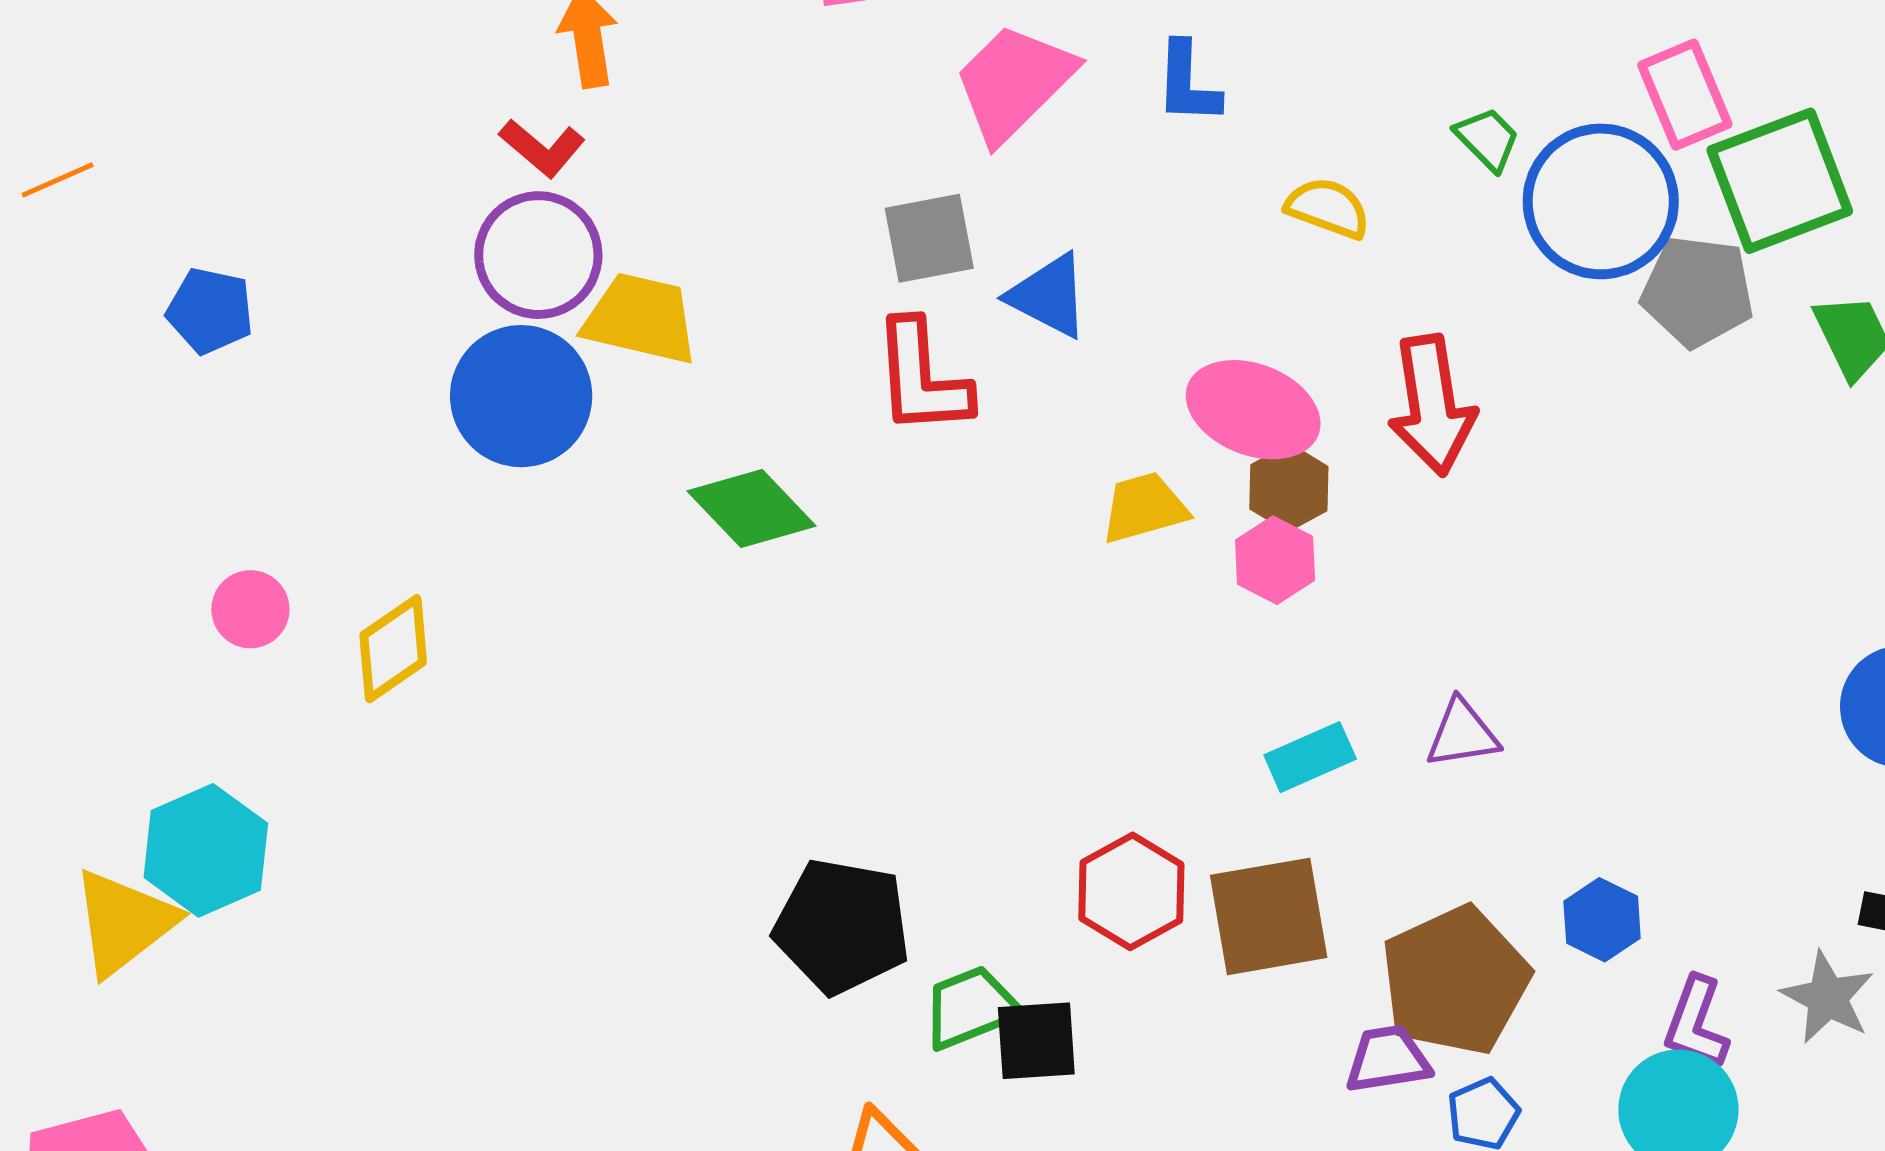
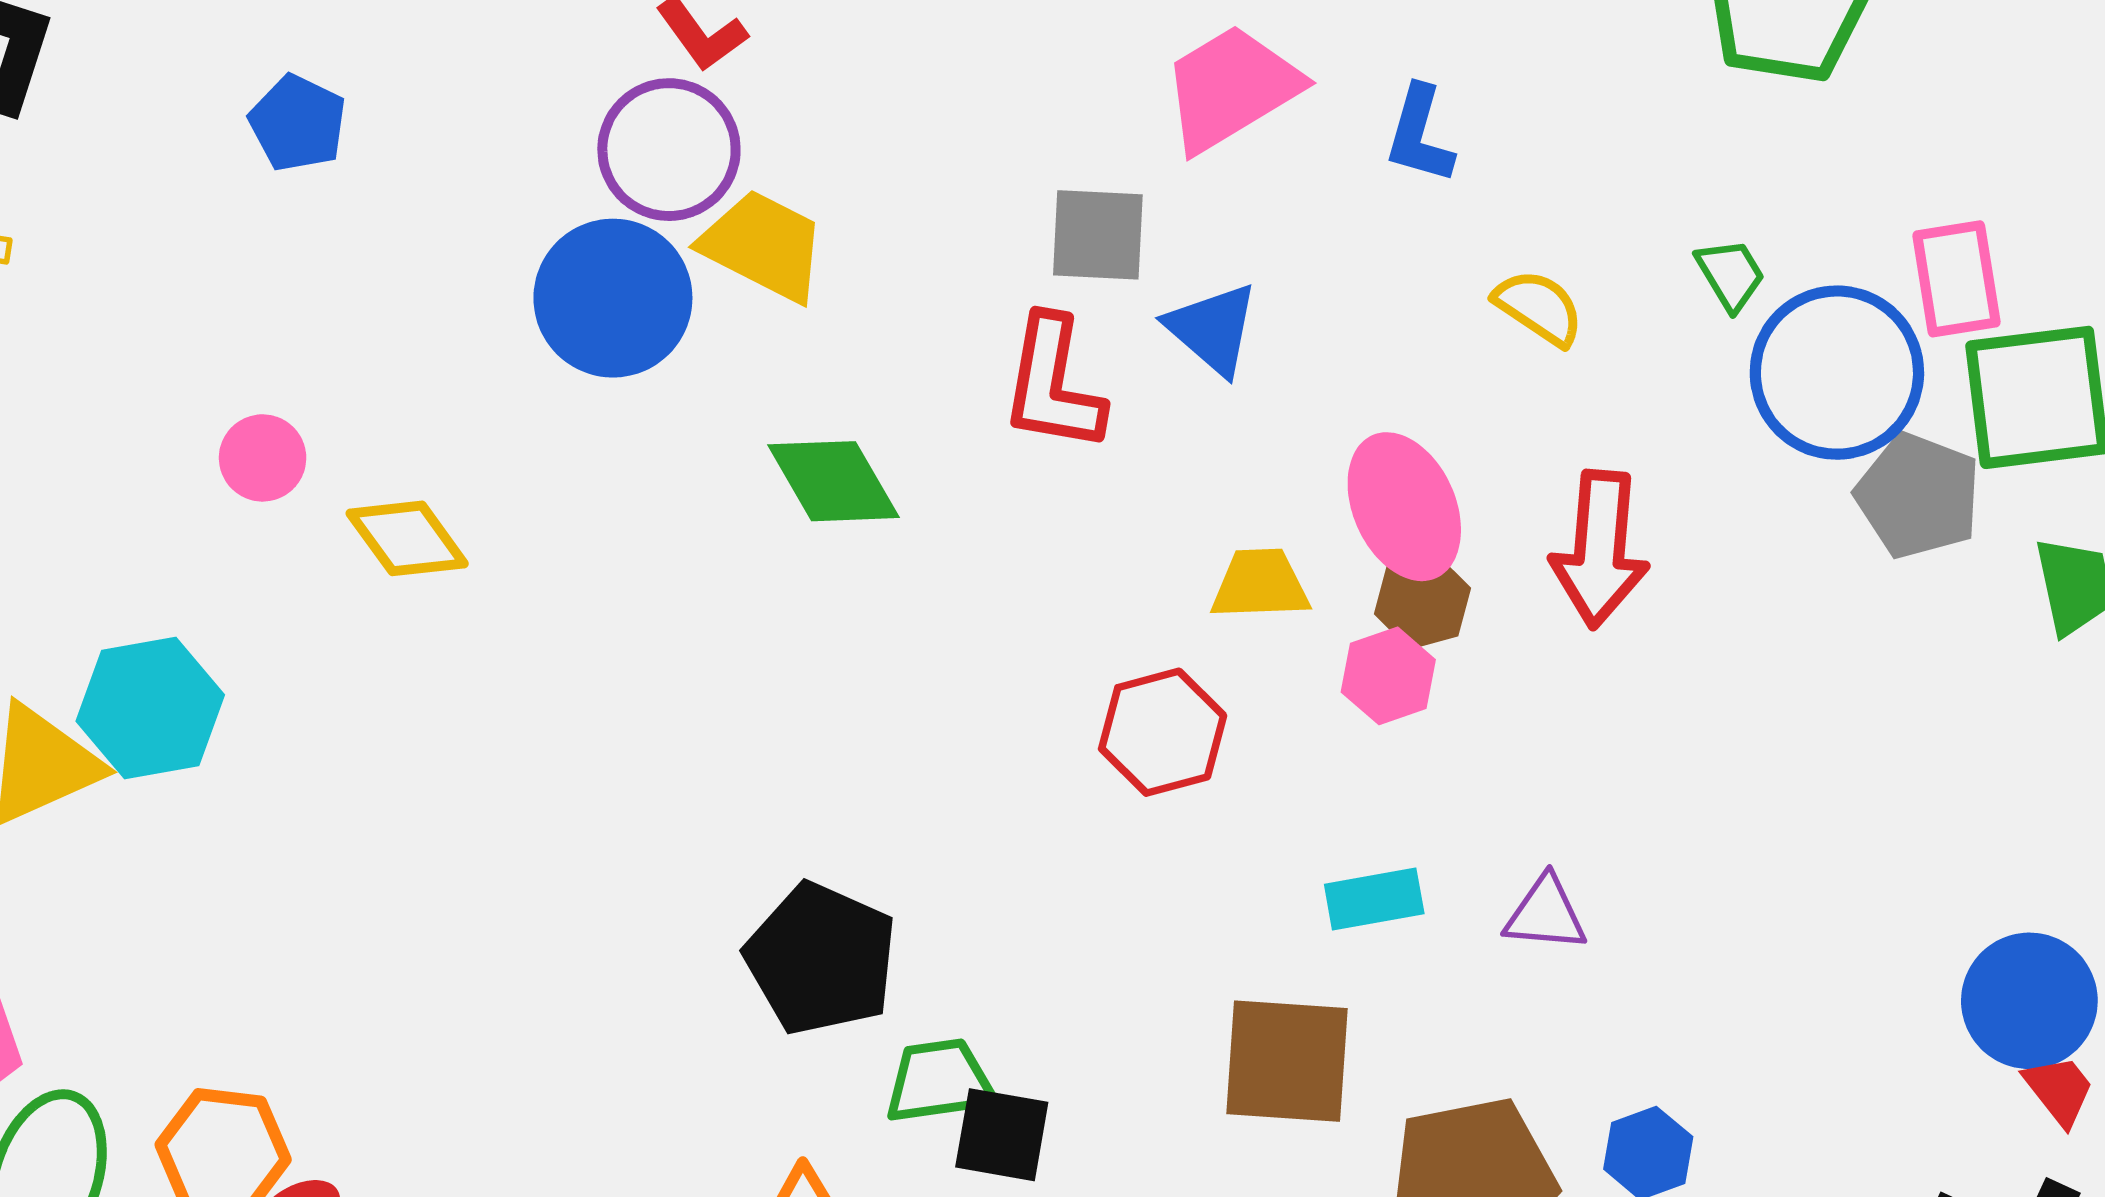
pink ellipse: (1253, 410) -> (1404, 507), turned 31
yellow diamond: (393, 649) -> (407, 538), turned 75
red hexagon: (1131, 891) -> (1163, 732), moved

